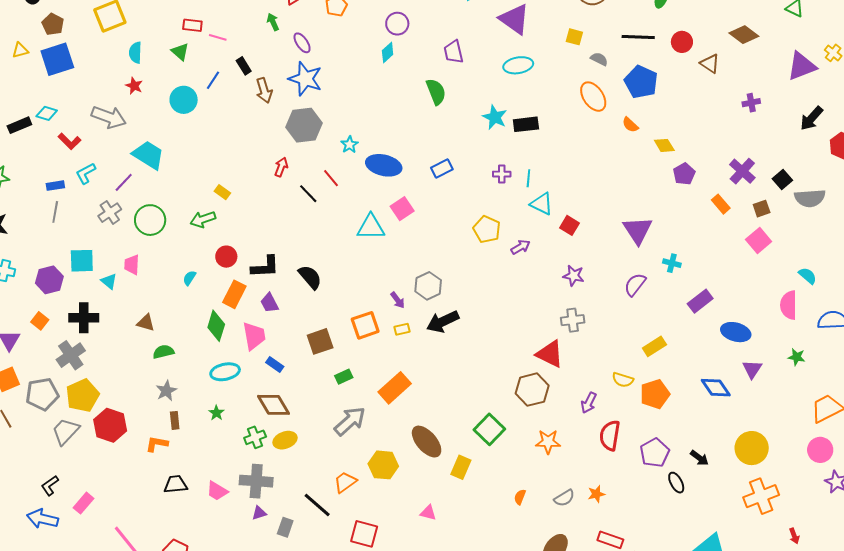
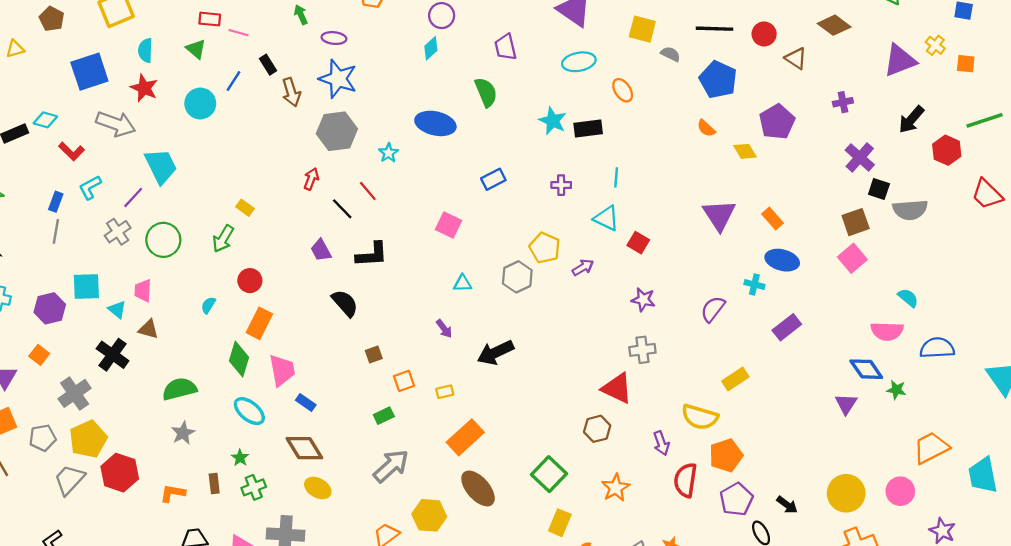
yellow square: (574, 37) -> (642, 29), size x1.4
purple ellipse: (302, 43) -> (334, 38), turned -50
blue square: (57, 59) -> (89, 72), moved
red star: (134, 86) -> (144, 88), size x1.4
orange ellipse: (593, 97) -> (623, 90), moved, size x0.7
cyan trapezoid: (148, 155) -> (161, 166), turned 32
blue ellipse: (384, 165) -> (435, 123), moved
purple cross: (742, 171) -> (860, 157), moved
purple pentagon: (684, 174) -> (777, 122), moved, size x1.4
cyan line: (528, 178) -> (616, 177), moved
black square: (782, 180) -> (879, 189), turned -30
blue rectangle: (55, 186) -> (56, 202), turned -60
orange rectangle: (721, 204) -> (772, 219), moved
pink square: (402, 209) -> (448, 225), turned -30
brown square: (762, 209) -> (856, 222), size x1.4
green arrow: (203, 219) -> (223, 239), turned -40
cyan triangle: (371, 227) -> (462, 283), moved, size x0.6
purple triangle: (638, 230) -> (719, 215), moved
black L-shape: (265, 267) -> (372, 255), moved
gray hexagon: (428, 286) -> (517, 277), moved
purple trapezoid: (269, 303) -> (321, 250), moved
pink semicircle: (789, 305) -> (887, 331), turned -88
black cross: (84, 318) -> (113, 355), moved, turned 36
brown triangle: (146, 323) -> (149, 329), moved
orange square: (365, 325) -> (404, 381), moved, size x0.7
yellow rectangle: (402, 329) -> (445, 392), moved
blue ellipse: (736, 332) -> (782, 260), moved
brown square: (320, 341) -> (374, 355), moved, size x0.6
green semicircle: (163, 352) -> (179, 389), size x1.4
cyan ellipse: (225, 372) -> (249, 411), turned 52
yellow semicircle: (623, 380) -> (700, 417), size x1.5
orange rectangle: (395, 388) -> (465, 437), moved
blue diamond: (716, 388) -> (866, 369), moved
brown hexagon: (532, 390) -> (597, 429), size x0.7
gray pentagon: (42, 394) -> (43, 438), size x0.7
orange pentagon: (655, 394) -> (726, 455), moved
purple arrow: (589, 403) -> (661, 443), turned -45
brown rectangle: (175, 420) -> (214, 484), moved
green cross: (255, 437) -> (254, 487), moved
yellow ellipse: (285, 440) -> (318, 488), turned 50
orange star: (548, 442) -> (616, 488), turned -30
pink circle: (820, 450) -> (900, 491), moved
yellow rectangle: (461, 467) -> (560, 523), moved

